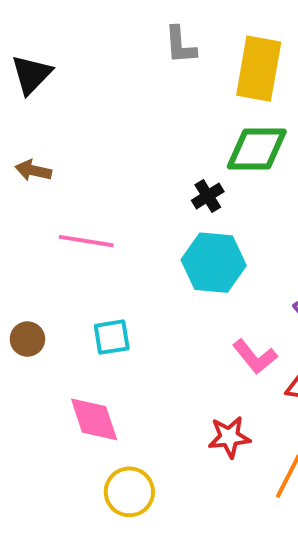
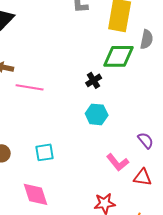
pink line: (86, 241) -> (30, 87), moved
cyan hexagon: (214, 263) -> (97, 114), size x0.7

